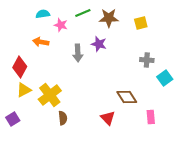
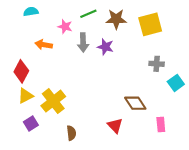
cyan semicircle: (43, 14) -> (31, 12), moved
yellow square: (141, 23) -> (150, 24), size x1.6
gray arrow: (78, 53) -> (83, 43), moved
brown semicircle: (63, 118) -> (71, 133), moved
purple square: (13, 119) -> (31, 123), moved

